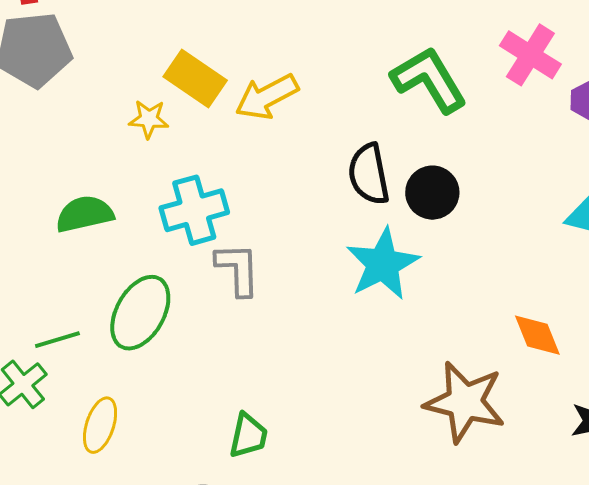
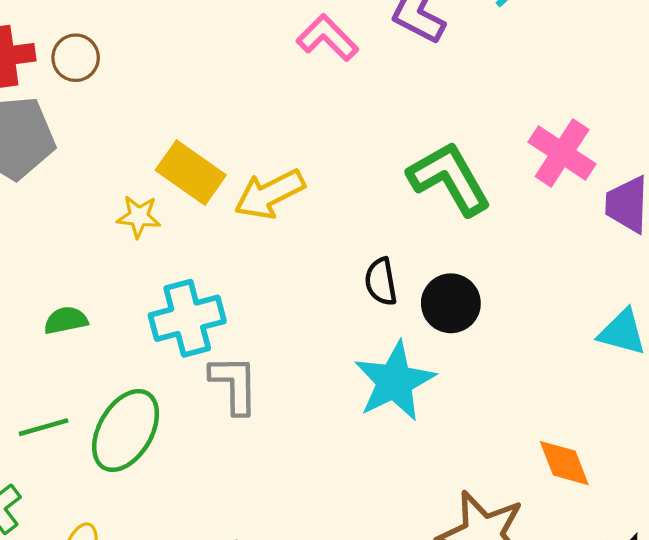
black semicircle: (369, 174) -> (381, 282), size x0.7
green semicircle: (85, 214) -> (66, 320), size x0.7
green line: (57, 340) -> (44, 427), moved

